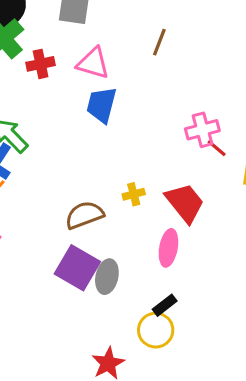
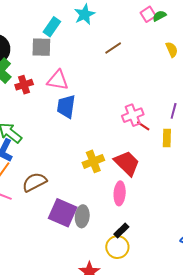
brown line: (159, 42) -> (113, 48), moved, turned 42
yellow cross: (134, 194) -> (93, 161), size x1.5
brown semicircle: (84, 215) -> (34, 182), moved

